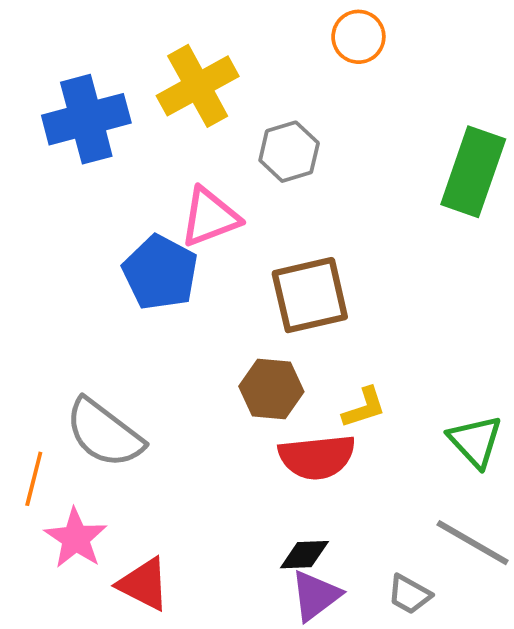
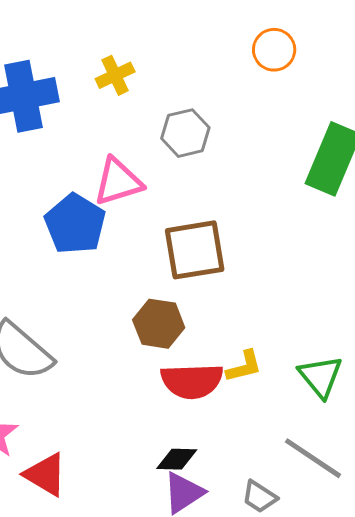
orange circle: (358, 37) -> (274, 50), moved
yellow cross: (198, 86) -> (115, 75), size x0.6
yellow L-shape: (364, 408) -> (244, 366), moved

